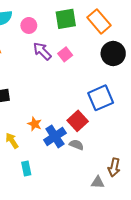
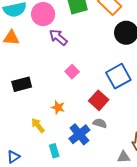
pink circle: (29, 25) -> (43, 14), size x1.5
pink square: (65, 54) -> (72, 72), moved
blue cross: (55, 136) -> (79, 134), moved

